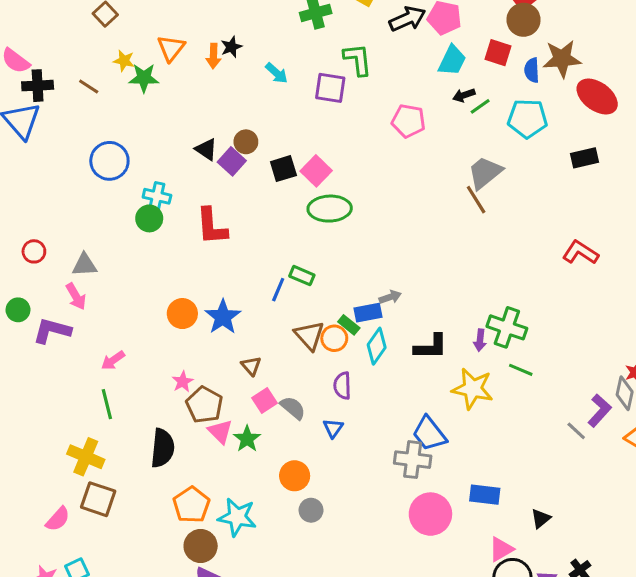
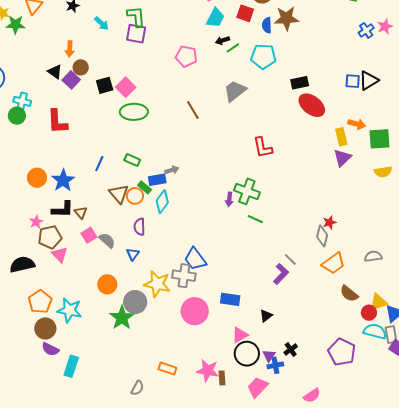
orange arrow: (213, 56) -> (70, 49), moved
green L-shape: (358, 60) -> (136, 17), moved
red ellipse: (597, 97) -> (312, 105), moved
brown line: (476, 200) -> (193, 110), moved
red L-shape: (580, 253) -> (263, 148), moved, turned -135
green rectangle: (302, 276) -> (132, 160), moved
black L-shape: (431, 347) -> (63, 209), moved
yellow star: (473, 389) -> (157, 284), moved
brown pentagon: (204, 405) -> (50, 237), turned 30
purple L-shape: (600, 411) -> (281, 274), moved
green star: (247, 439) -> (122, 318), moved, size x1.4
black semicircle: (163, 448) -> (22, 265), turned -110
gray circle: (311, 510) -> (135, 302), moved, size x1.5

